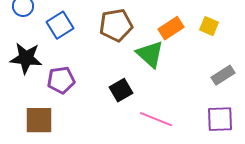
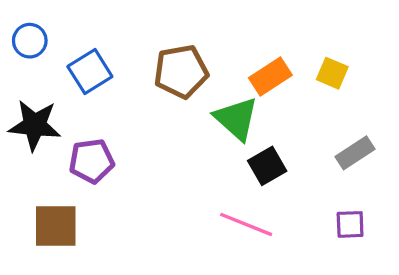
black square: (121, 90) -> (267, 166), moved
purple square: (220, 119) -> (350, 224), size x0.7

